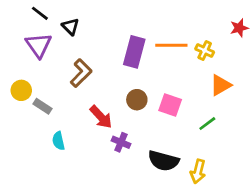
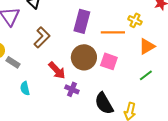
orange line: (171, 45) -> (113, 32), moved
brown circle: (137, 100) -> (84, 57), size x1.6
green line: (207, 124) -> (146, 75), moved
black semicircle: (163, 161) -> (104, 103), turned 45

